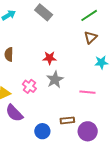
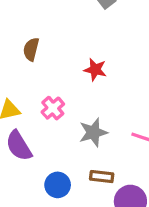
gray star: (55, 80) -> (93, 132), moved

